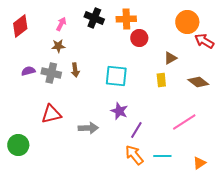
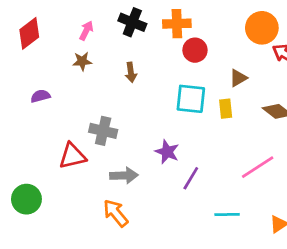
brown arrow: (75, 70) -> (131, 72), moved
gray cross: (51, 73) -> (103, 131), moved
cyan square: (116, 76) -> (191, 99), moved
orange arrow: (134, 155) -> (116, 213), moved

